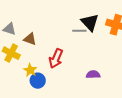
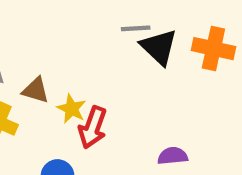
gray line: (79, 31) -> (136, 28), moved
yellow star: (30, 70) -> (71, 109), moved

